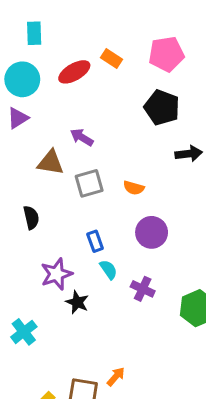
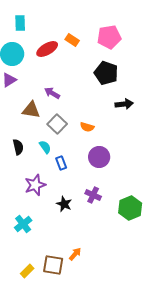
gray square: (89, 183) -> (57, 124), turned -30
cyan semicircle: (108, 270) -> (45, 147), moved
black star: (77, 302) -> (64, 204), moved
cyan cross: (24, 332) -> (23, 224), moved

